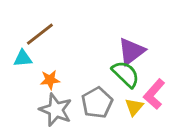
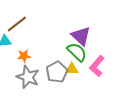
purple triangle: (131, 51) -> (81, 36), turned -40
yellow triangle: (134, 107) -> (72, 69), moved, turned 48

